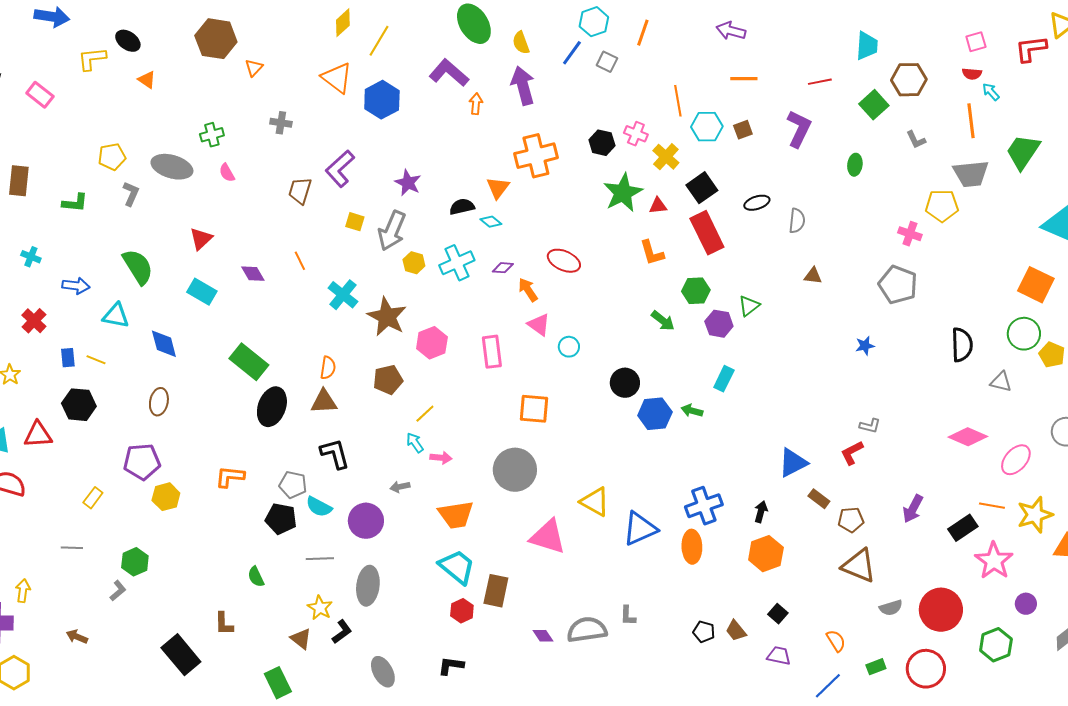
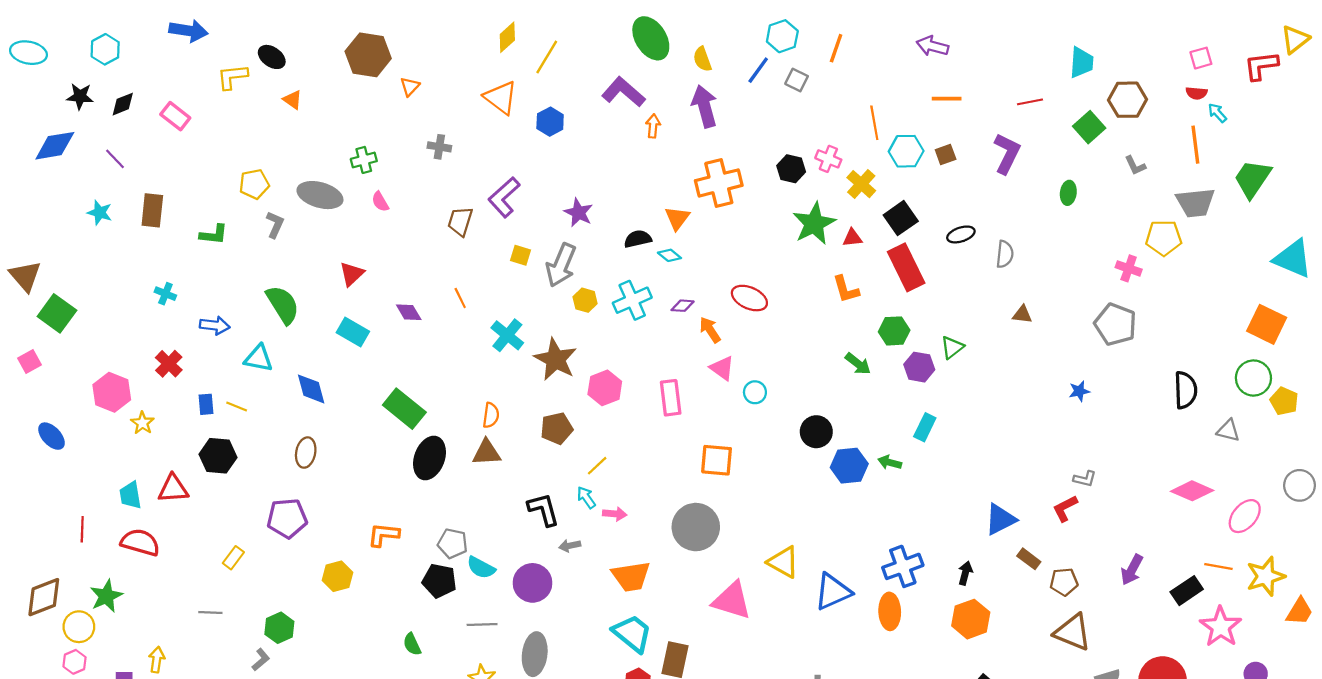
blue hexagon: (382, 100) -> (550, 122), size x0.7
black L-shape: (335, 454) -> (543, 509), moved
yellow hexagon: (166, 497) -> (337, 576), moved

